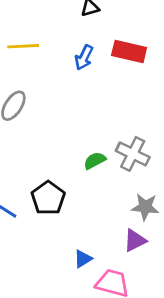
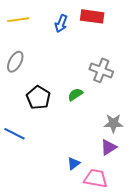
gray cross: (133, 154) -> (101, 70), moved
black pentagon: (48, 198) -> (38, 98), moved

